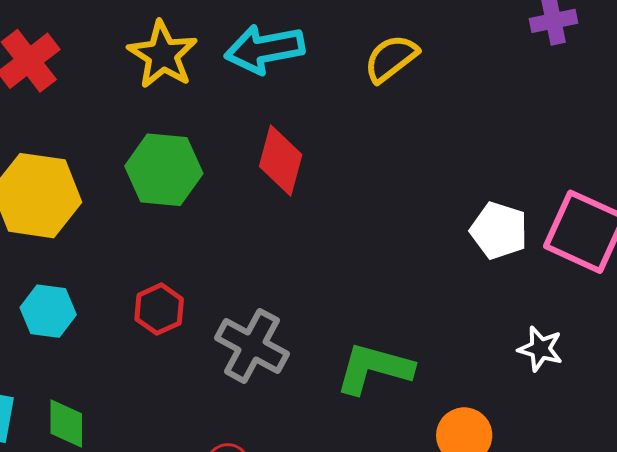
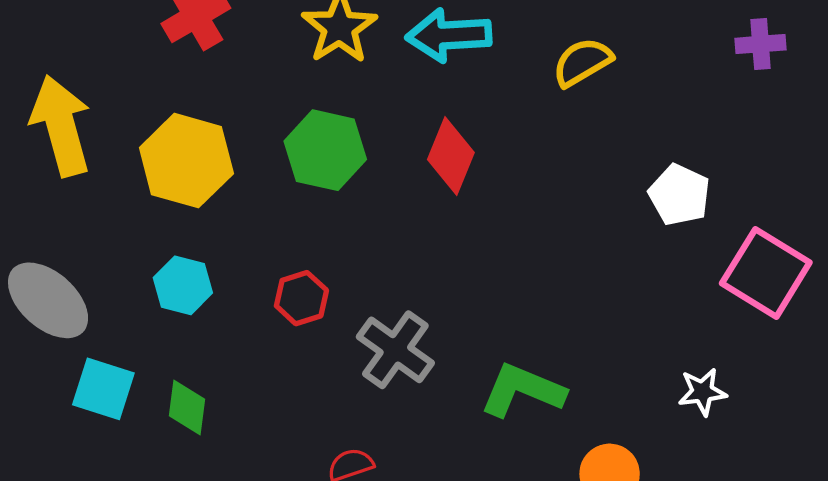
white pentagon: (499, 231) -> (679, 195), moved
white star: (540, 349) -> (702, 392), turned -30

